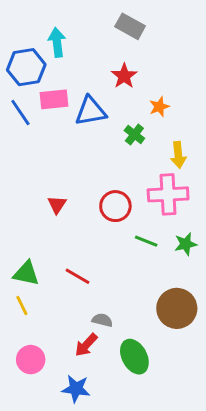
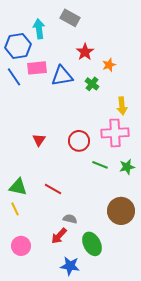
gray rectangle: (130, 26) -> (70, 18), moved
orange star: (159, 107) -> (109, 65), moved
green cross: (134, 134) -> (92, 84), moved
blue star: (76, 389) -> (70, 266), moved

